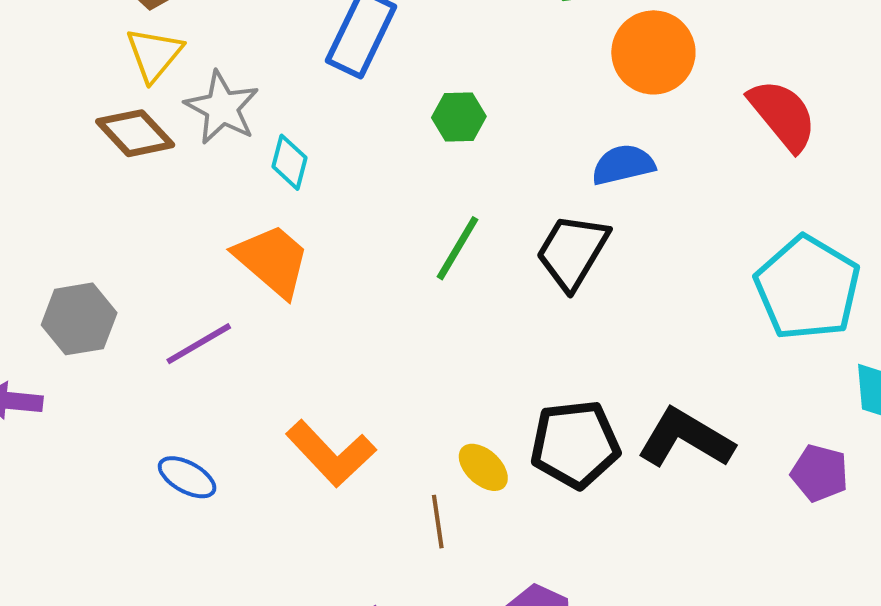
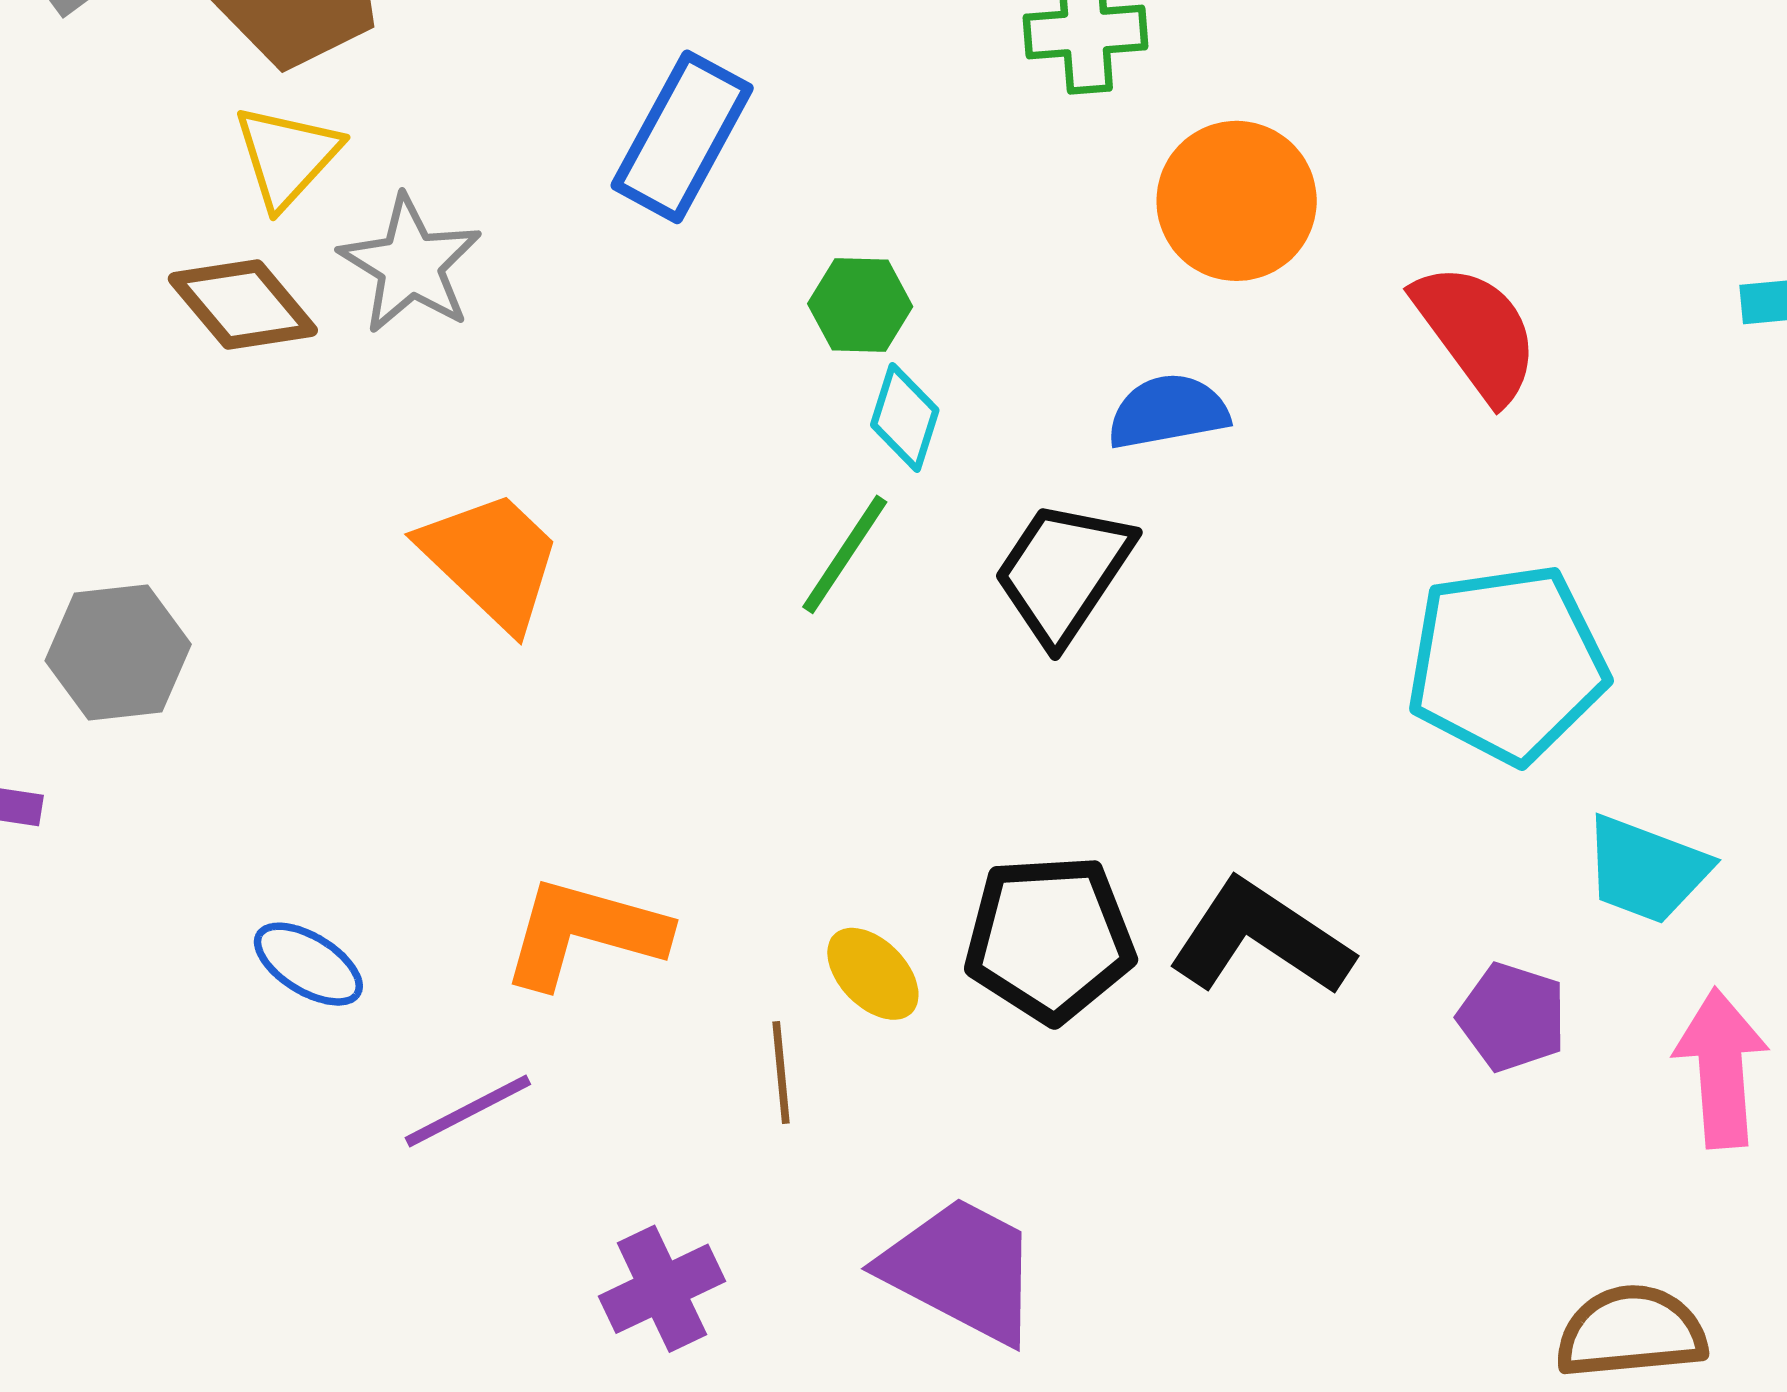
cyan diamond: (290, 162) -> (905, 418), moved
cyan pentagon: (808, 288) -> (1507, 664), turned 30
purple line: (199, 344) -> (468, 1111), moved
orange L-shape: (331, 453) -> (584, 933), turned 146

